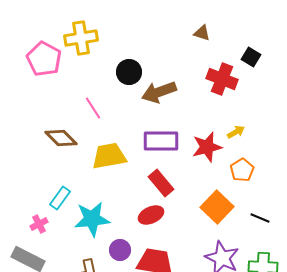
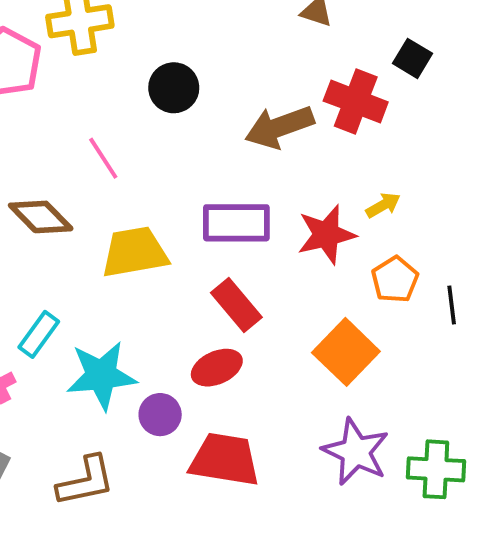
brown arrow: (159, 92) -> (279, 127), moved
black line: (260, 218) -> (452, 305), moved, turned 60
purple circle: (120, 250) -> (160, 415), moved

